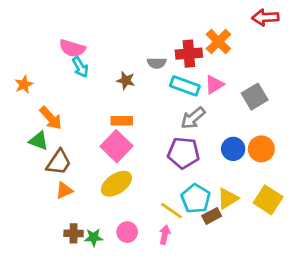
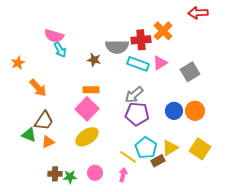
gray semicircle: (157, 63) -> (117, 47), size x1.6
gray arrow: (193, 118) -> (134, 95), moved
green triangle: (39, 141) -> (29, 135), moved

